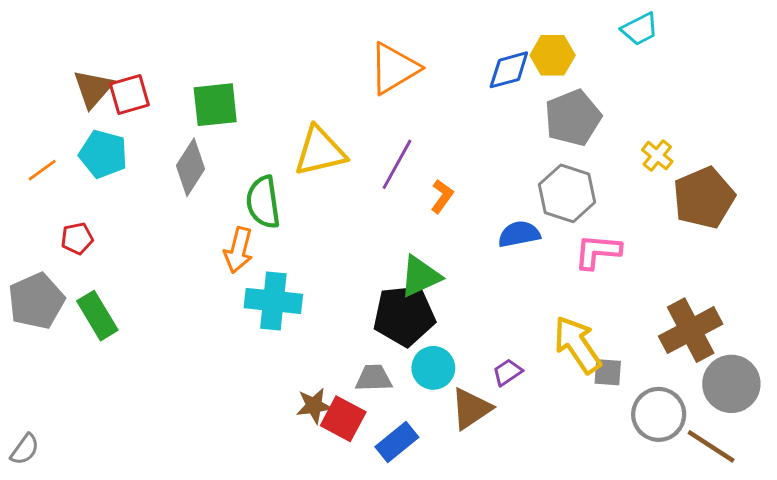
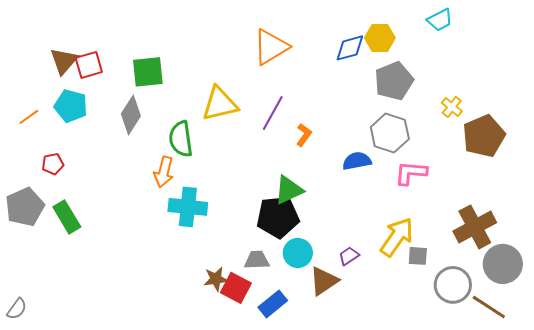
yellow arrow: (577, 345) -> (397, 237), turned 69

